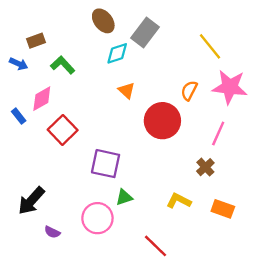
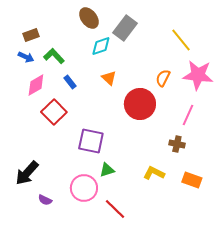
blue arrow: (19, 64) -> (26, 57), moved
blue rectangle: (19, 116) -> (70, 82), moved
brown cross: (205, 167) -> (177, 144), turned -35
red line: (155, 246) -> (115, 209), moved

